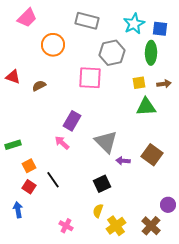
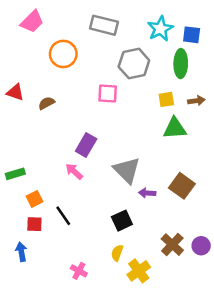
pink square: (90, 78) -> (108, 93), size x0.7
red square: (29, 187) -> (34, 224), turned -32
brown cross: (151, 226) -> (172, 245), moved

